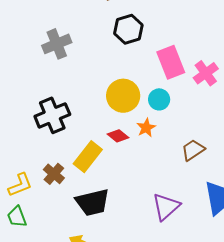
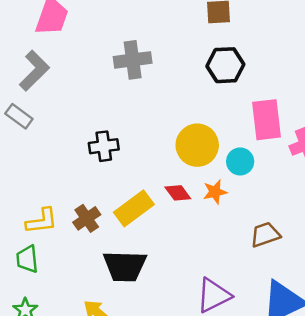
black cross: (52, 115) -> (104, 146), size x0.7

